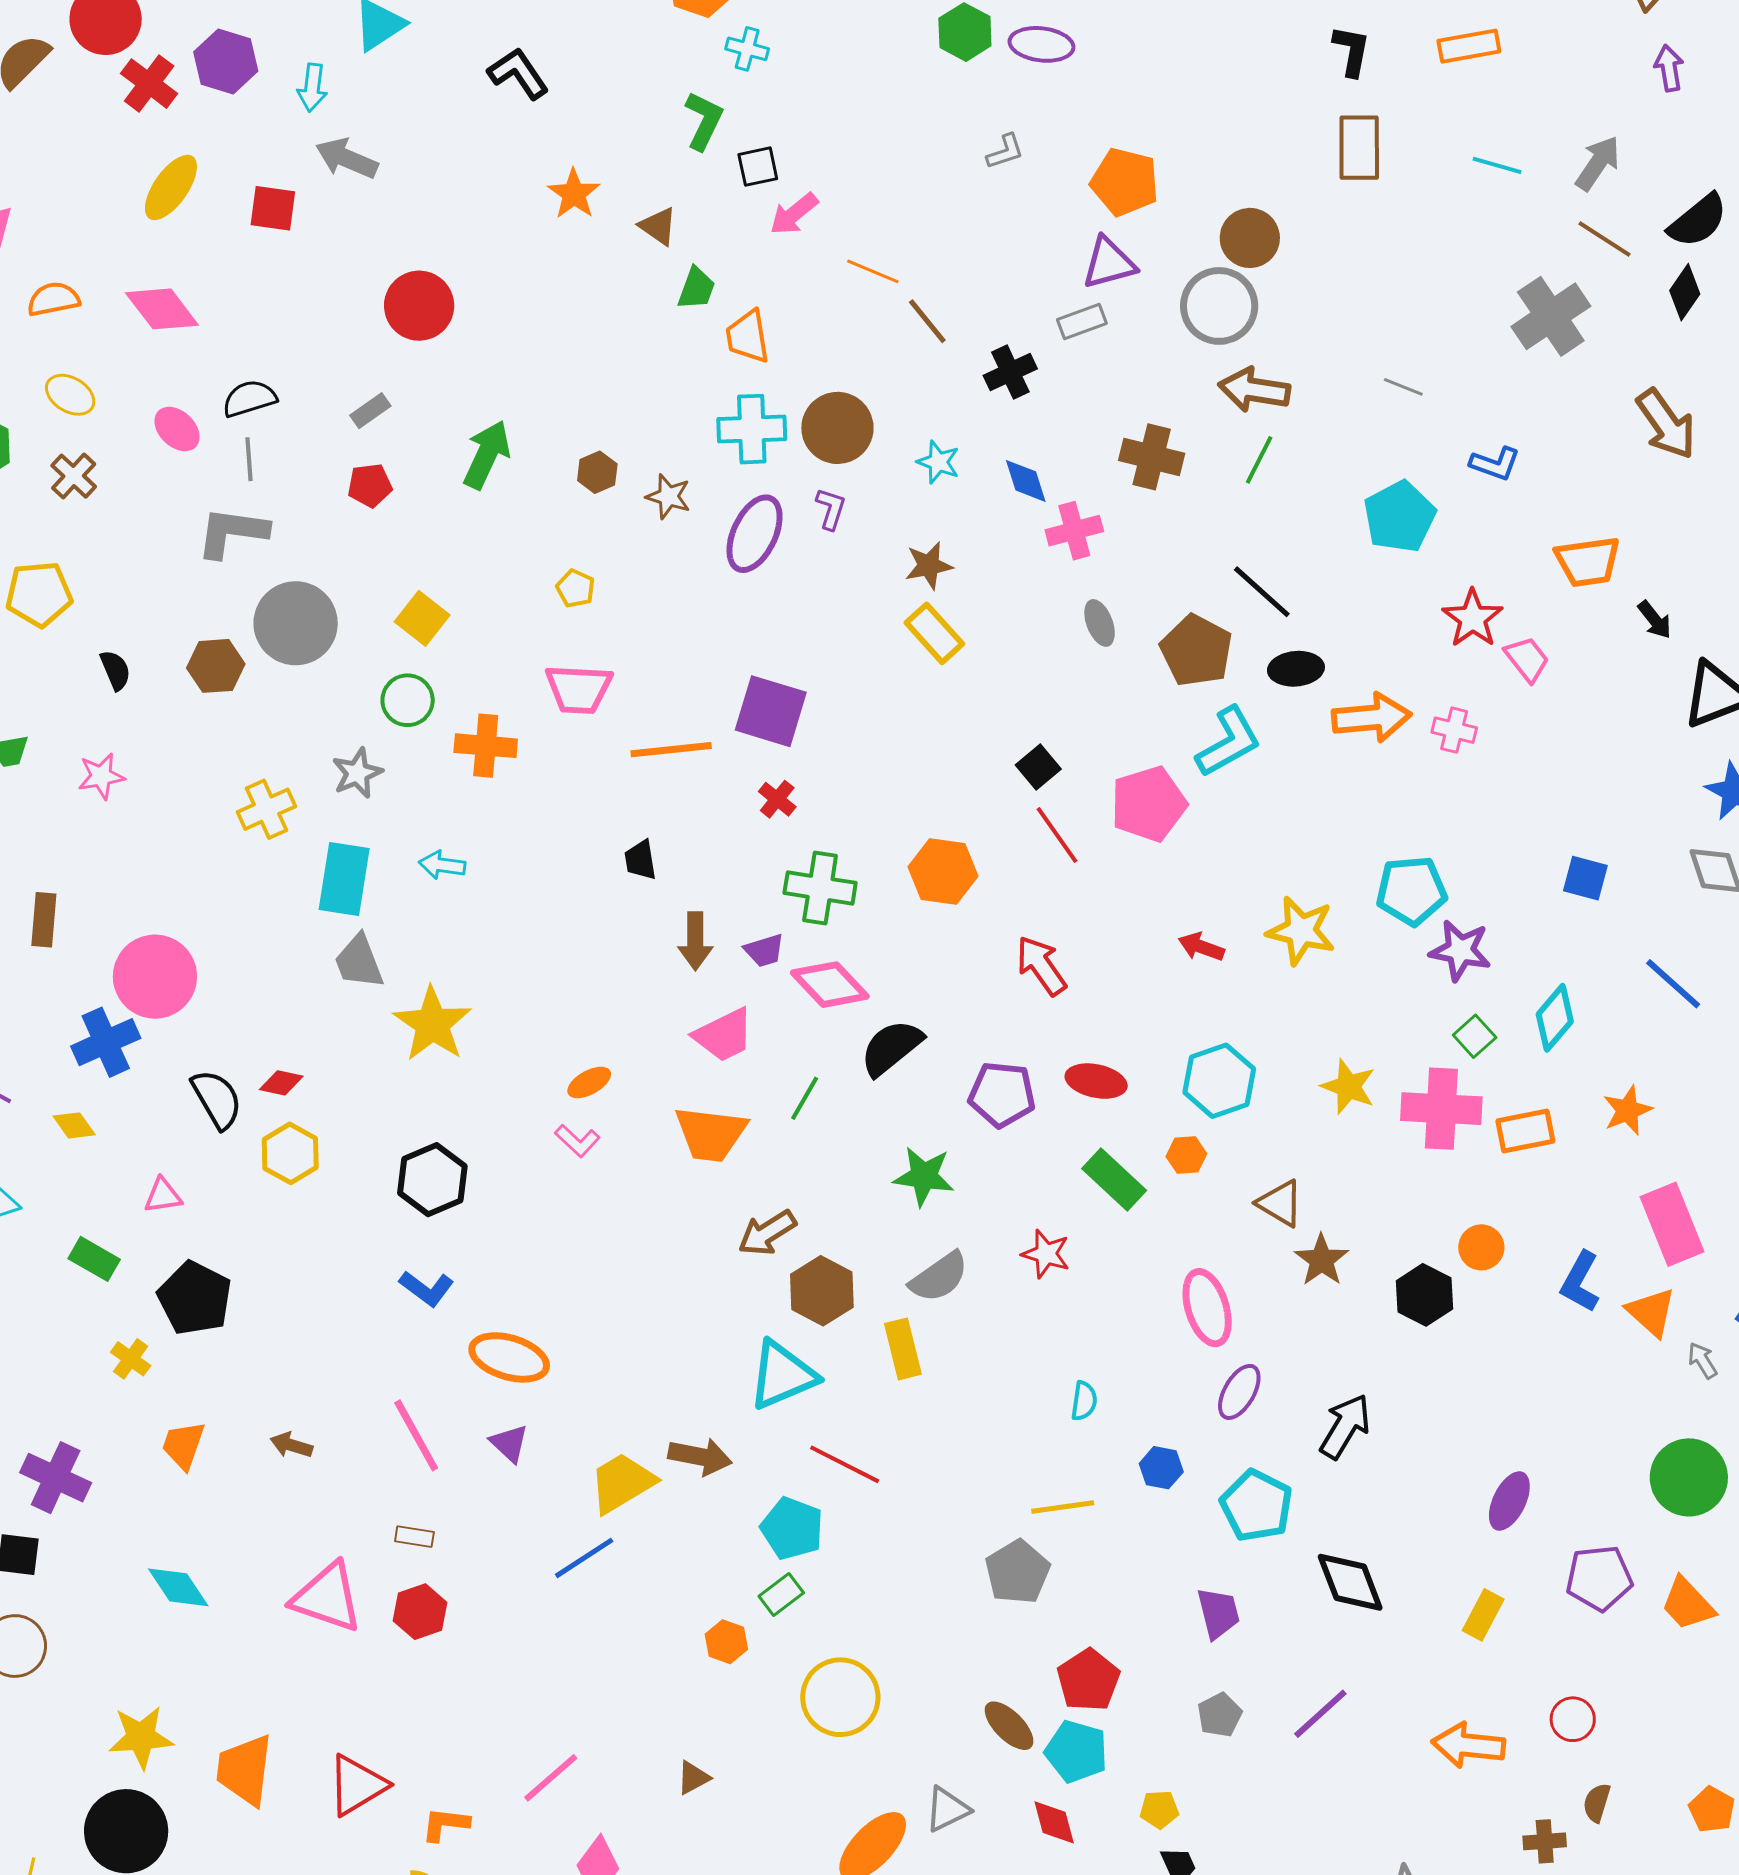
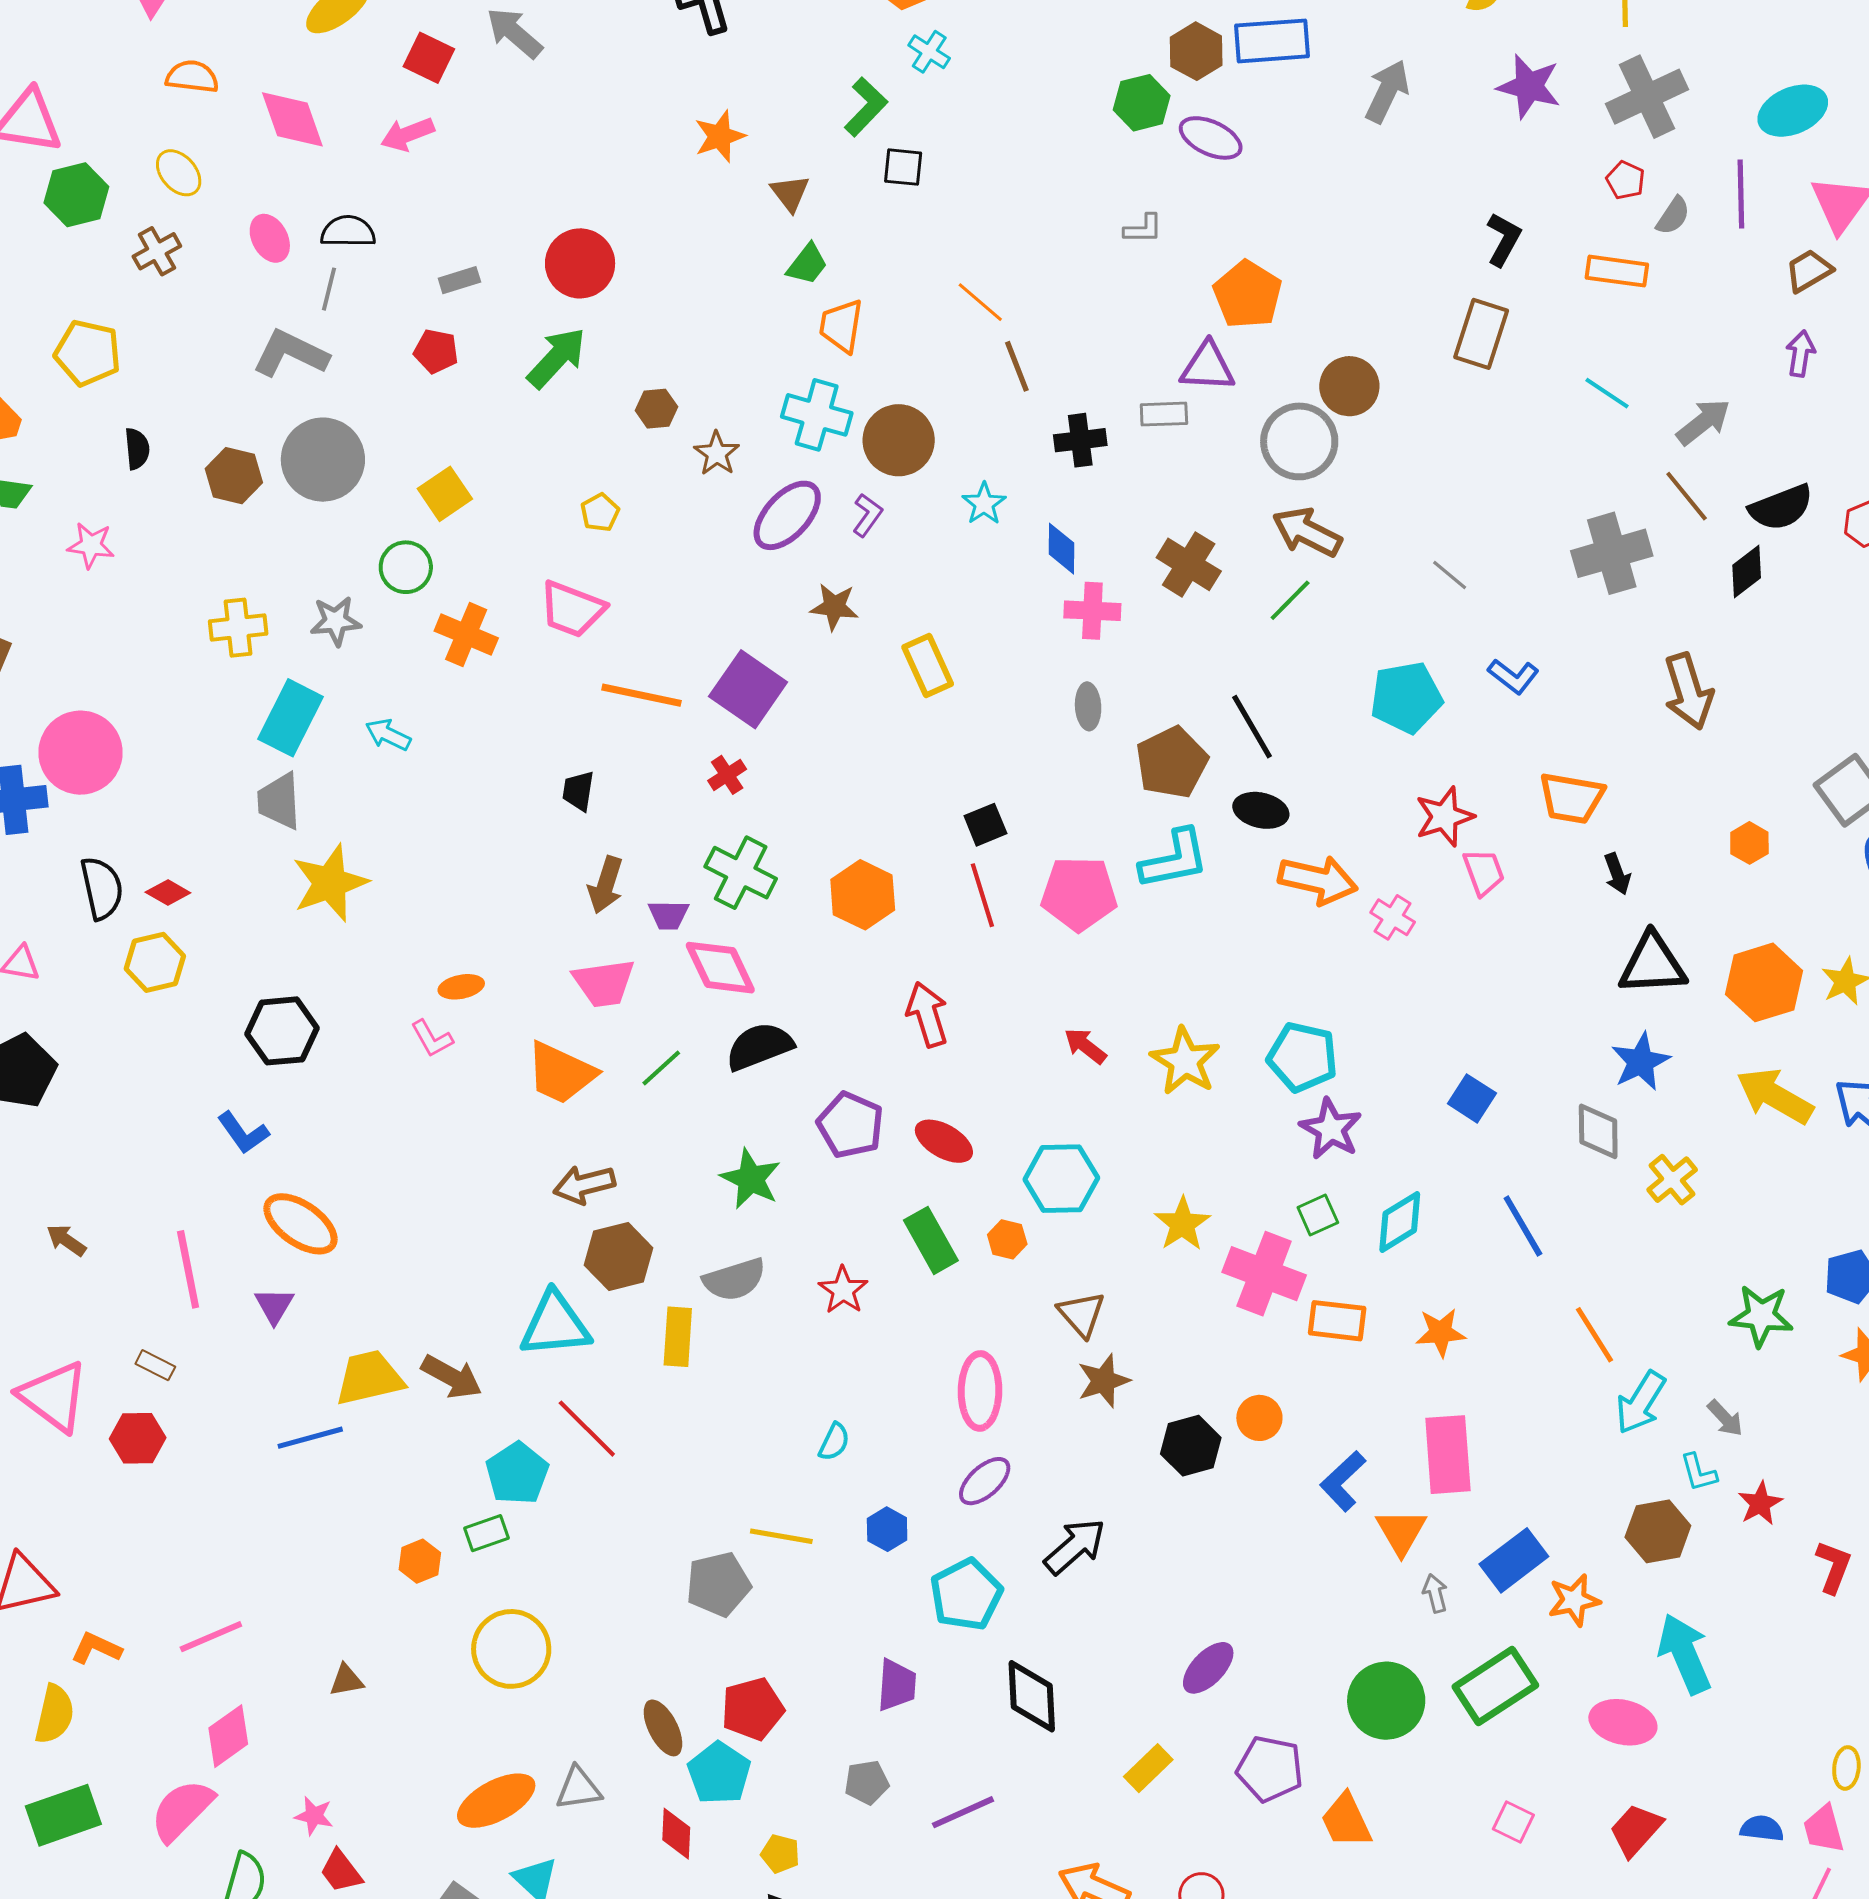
pink arrow: (794, 214) -> (408, 134), moved
red circle: (419, 306) -> (580, 263), moved
brown star: (929, 565) -> (834, 607), moved

